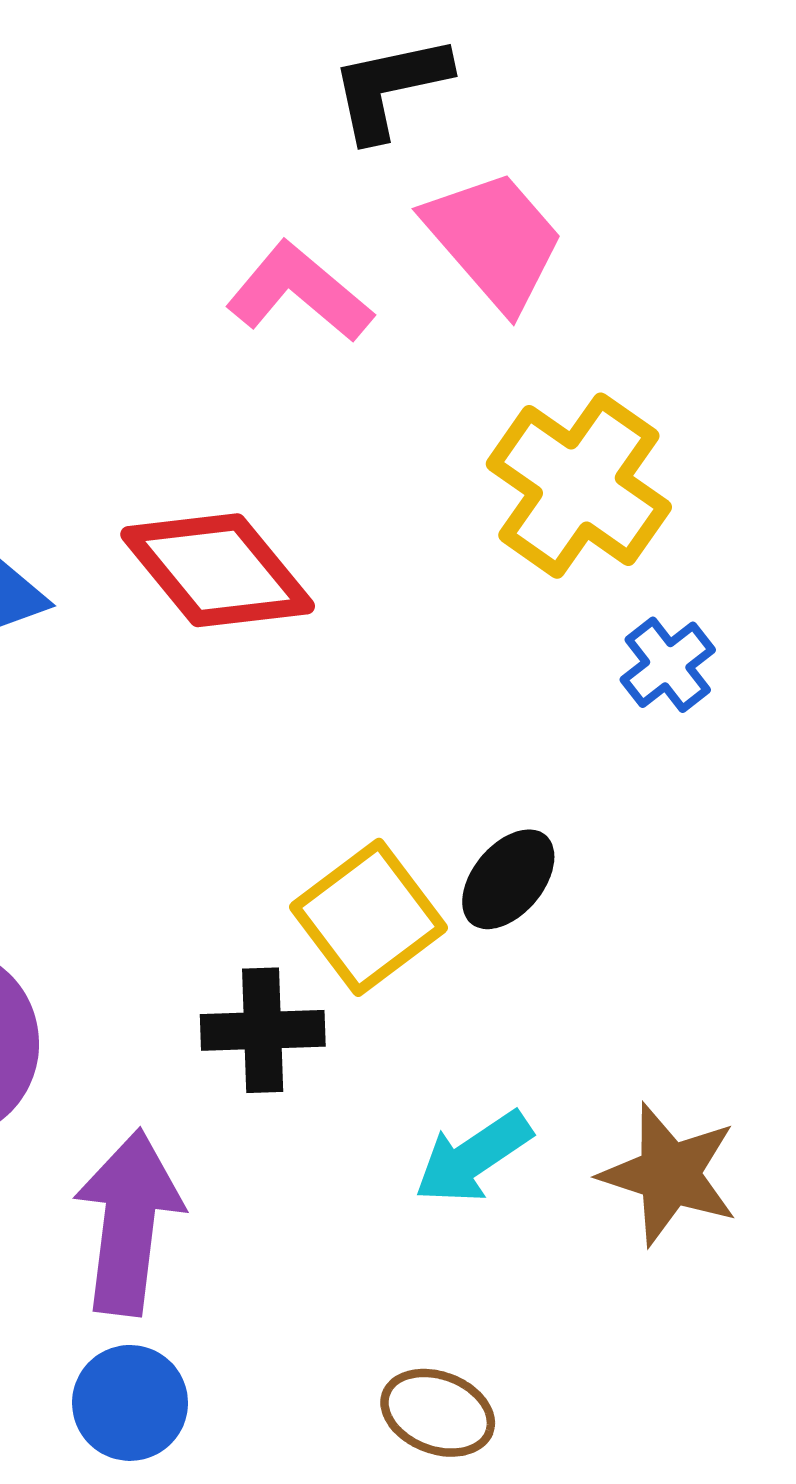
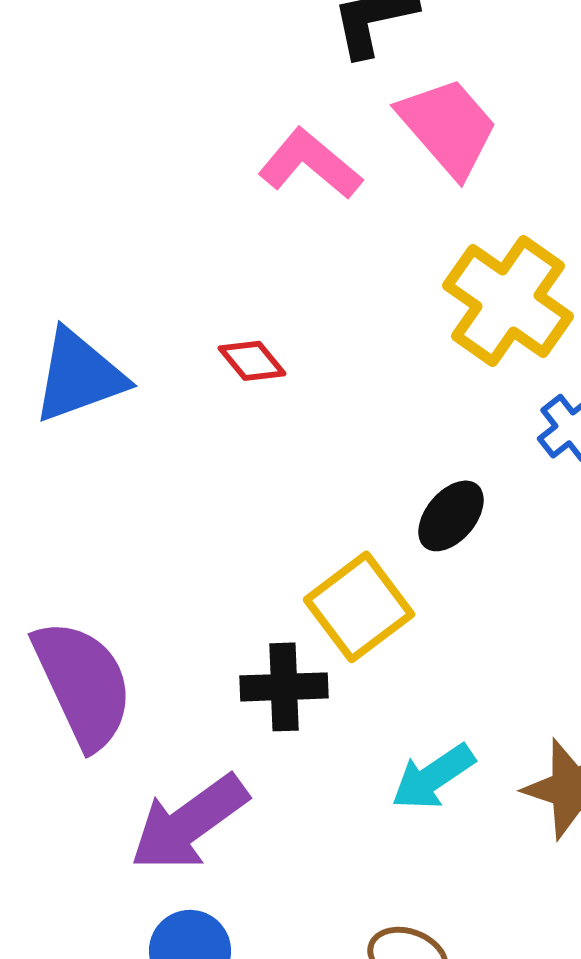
red diamond: (218, 570) -> (252, 361), size x0.5
black ellipse: (508, 879) -> (451, 516), moved
purple arrow: (129, 1222) -> (189, 823), turned -133

